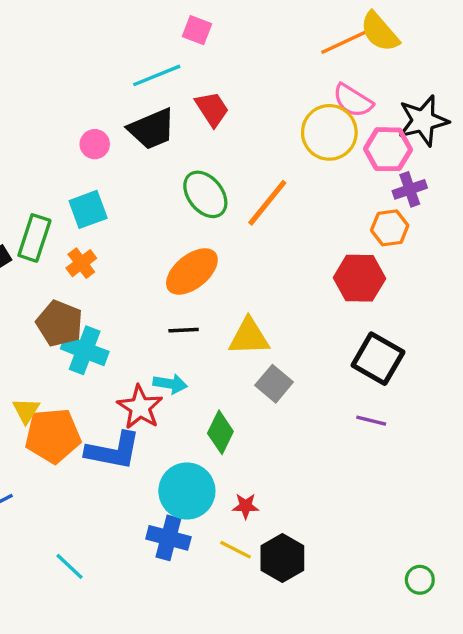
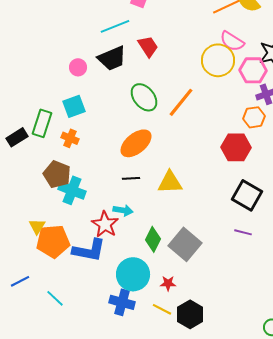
orange cross: (81, 263) -> (70, 138), turned -30
gray square: (274, 384) -> (185, 244), moved, size x1.5
cyan line: (70, 566) -> (55, 298), moved

